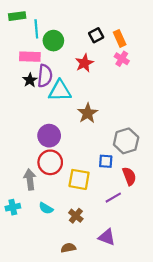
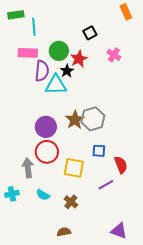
orange rectangle: (120, 38) -> (126, 12), moved
green circle: (53, 41) -> (59, 51), moved
black star: (30, 80) -> (67, 71), moved
brown star: (88, 113) -> (75, 120), moved
gray hexagon: (126, 141) -> (93, 119), moved
purple triangle: (107, 237) -> (119, 231), moved

